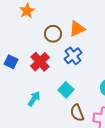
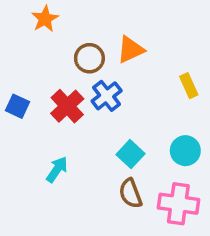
blue cross: (73, 56) -> (107, 96), moved
cyan square: (66, 90) -> (131, 154), moved

